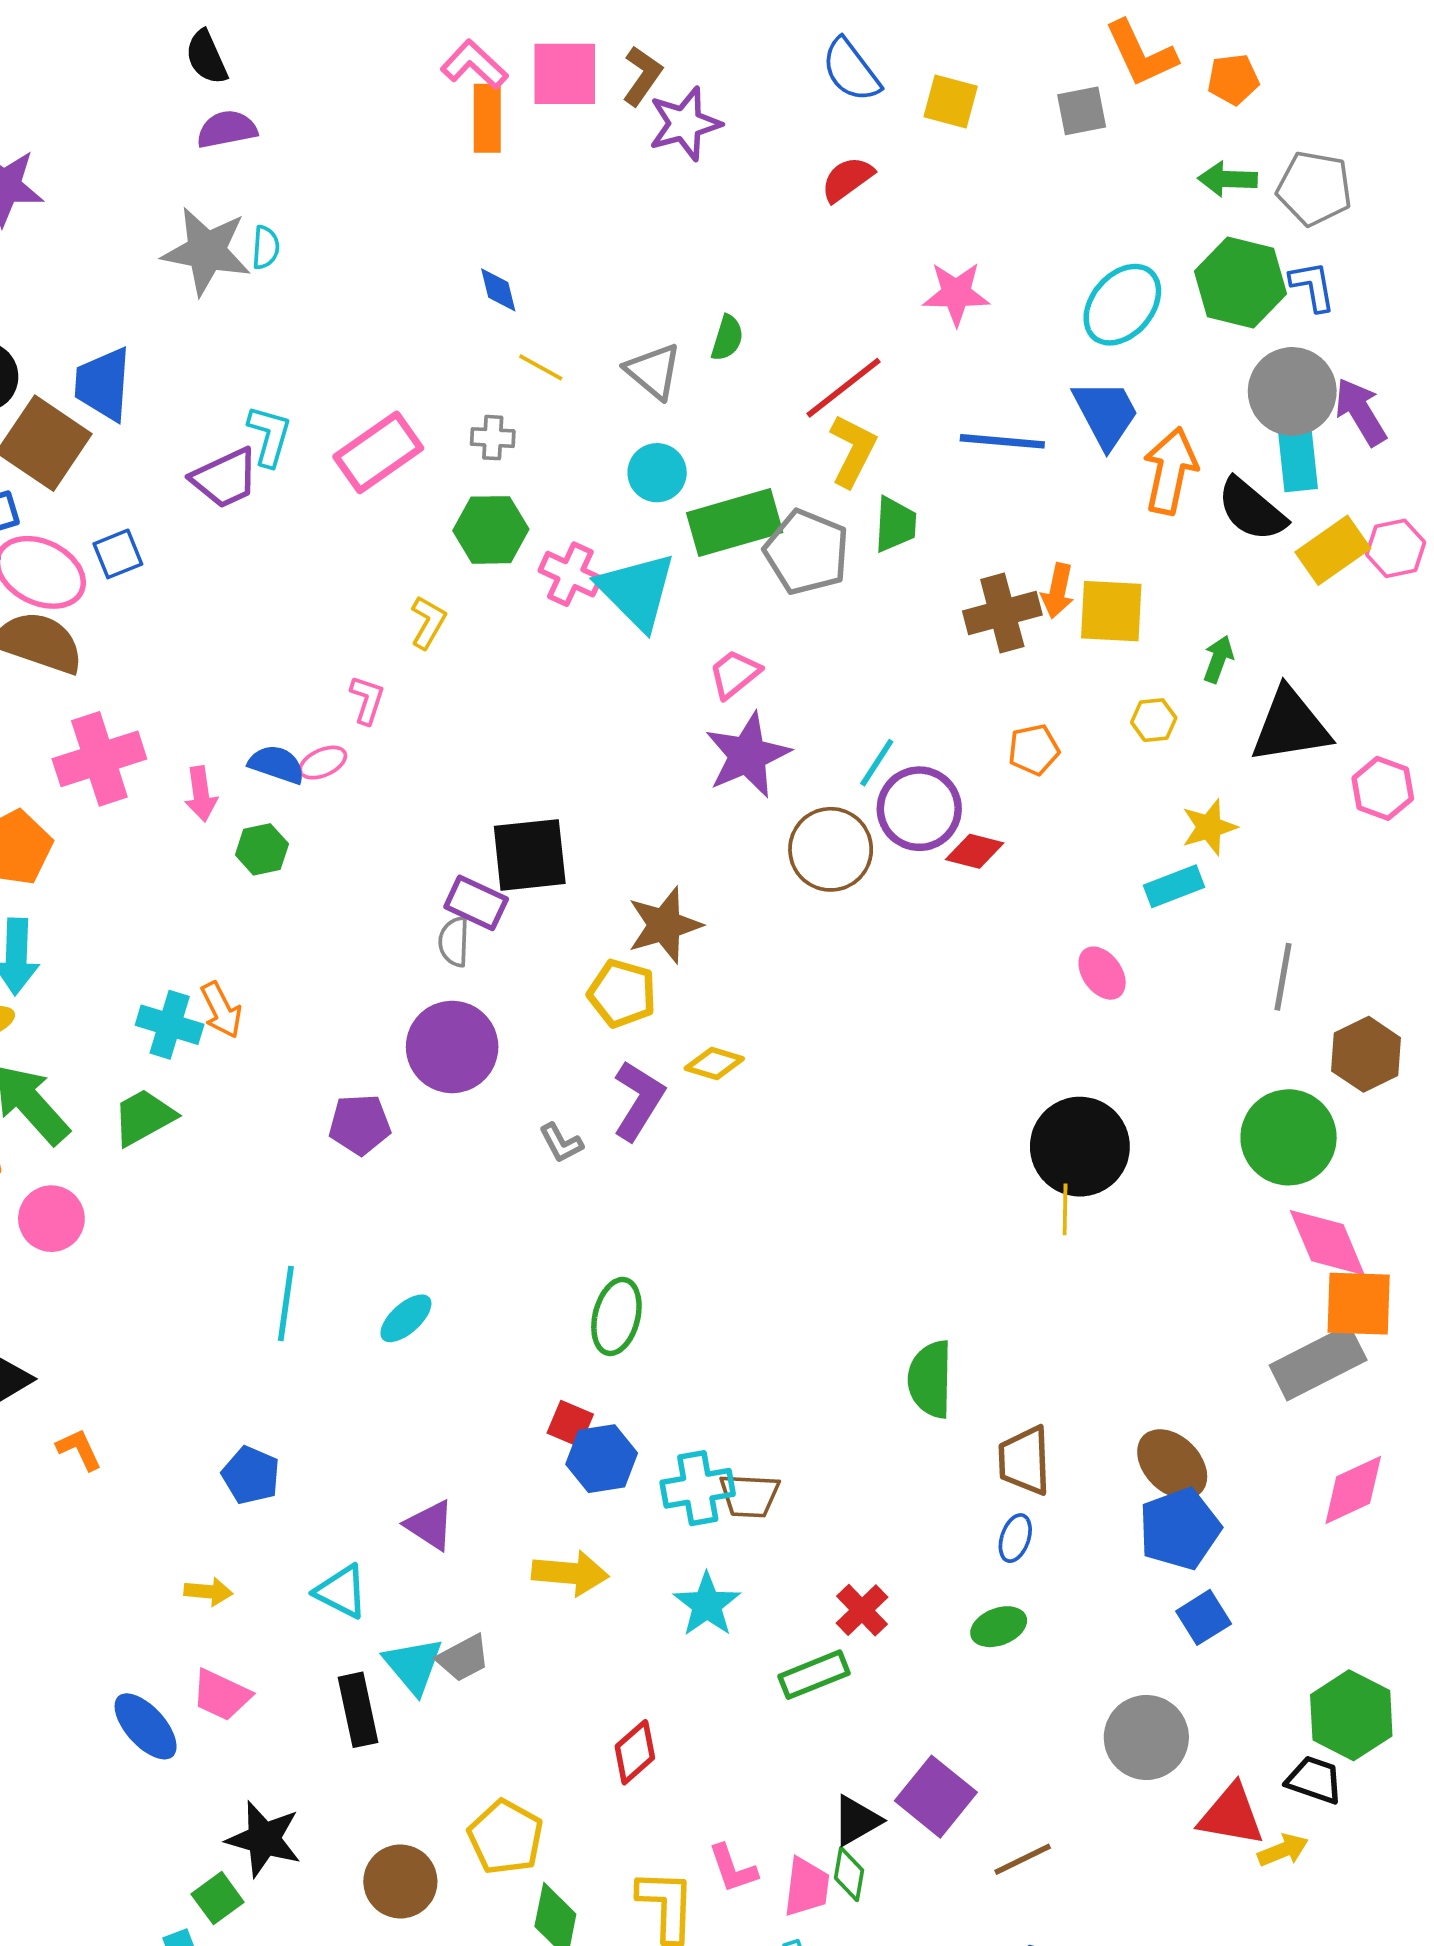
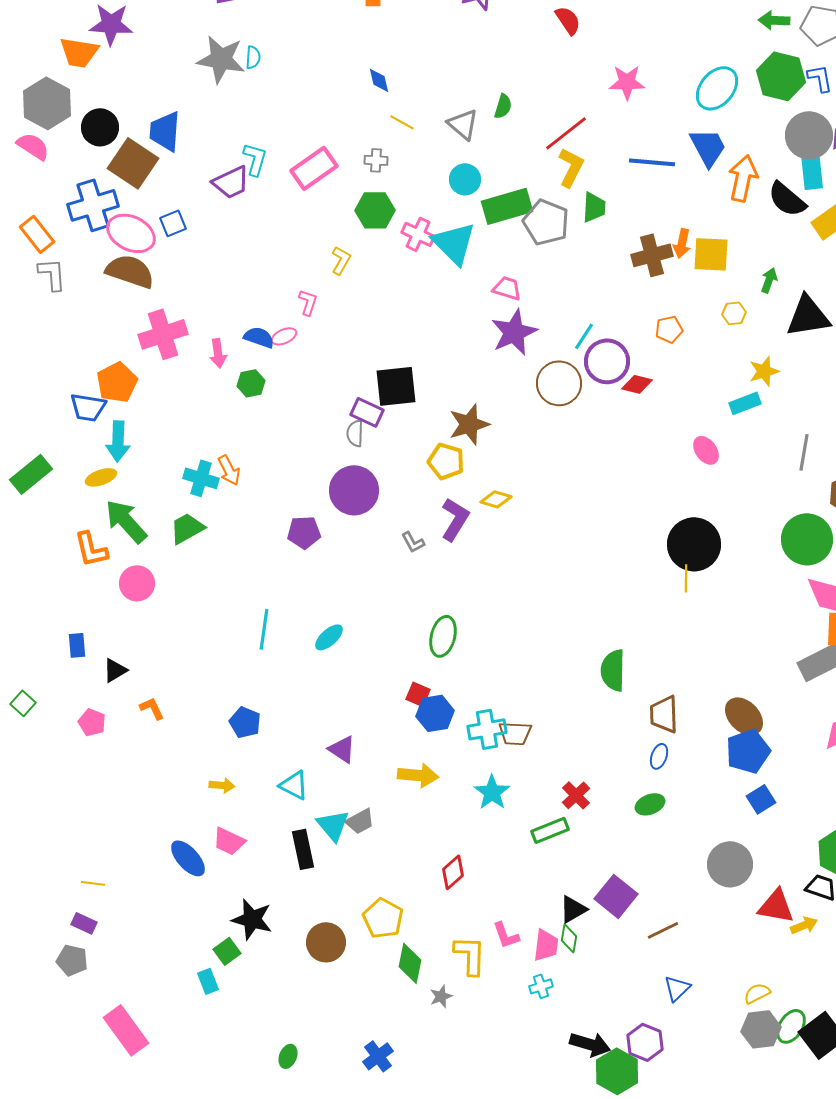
red semicircle: (847, 179) -> (568, 20), turned 92
pink trapezoid: (735, 674) -> (507, 288), turned 56

